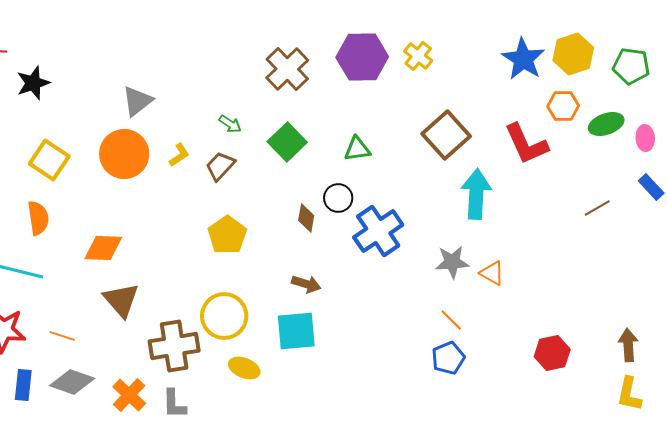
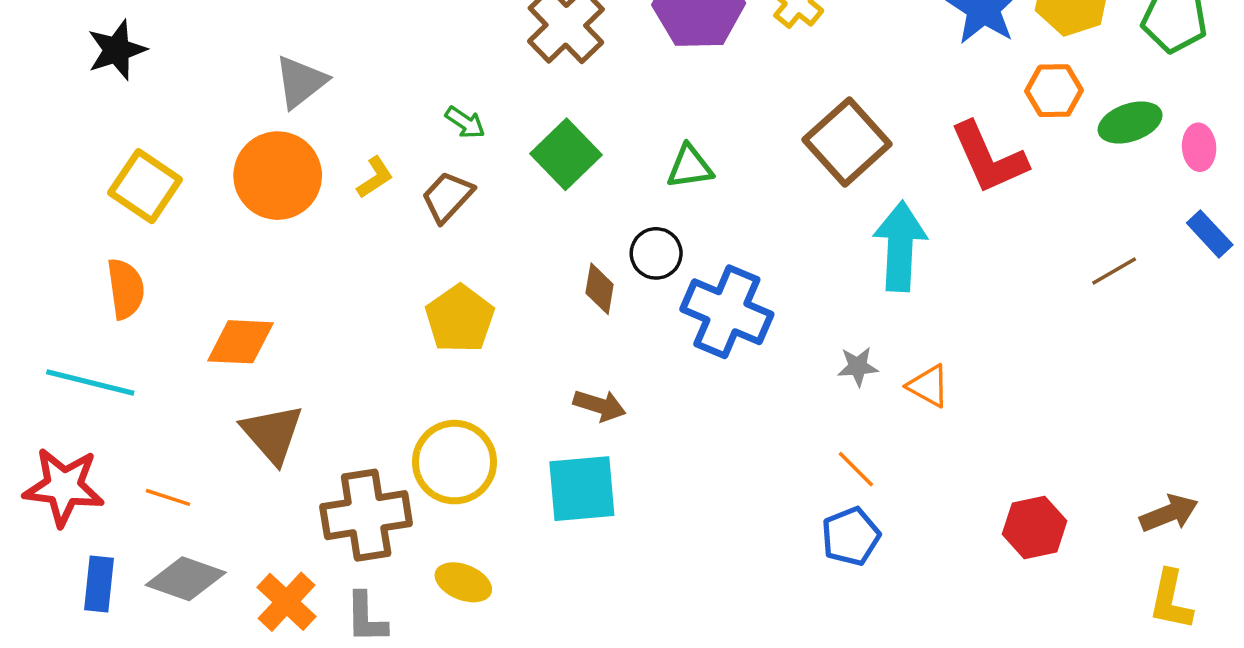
blue cross: (378, 231) -> (727, 312), turned -33
gray star: (452, 262) -> (858, 367), size x0.7
brown arrow: (628, 345) -> (1169, 513), turned 72
yellow ellipse: (244, 368) -> (463, 582), moved

